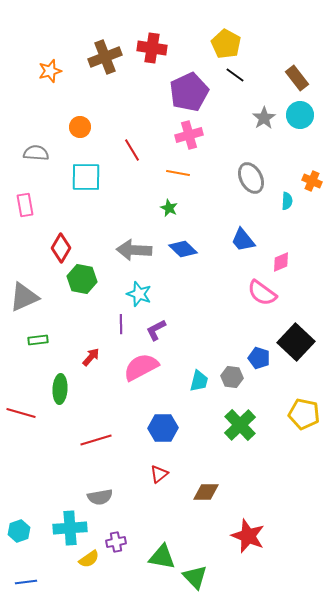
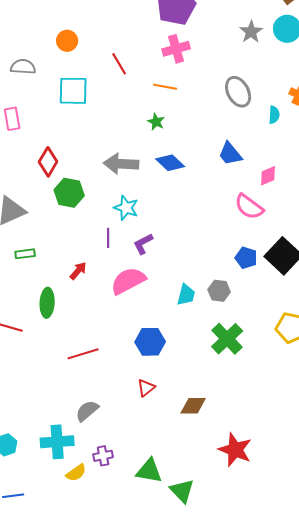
blue pentagon: (259, 358) -> (246, 258), moved
gray semicircle: (100, 497) -> (87, 411), turned 150

